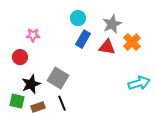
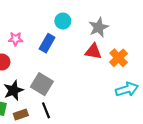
blue rectangle: (83, 39) -> (47, 43), moved
orange cross: (132, 42) -> (119, 58), moved

